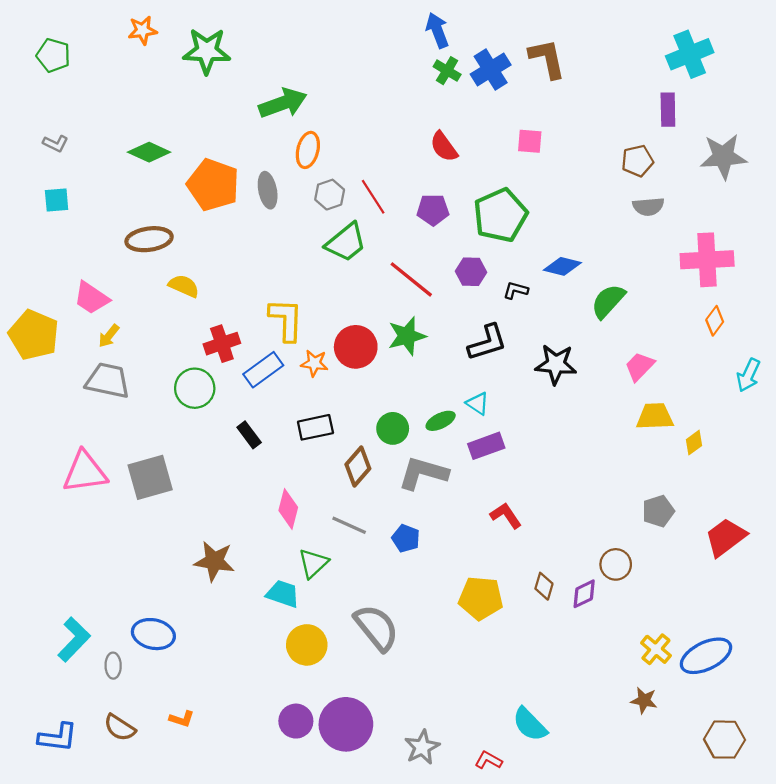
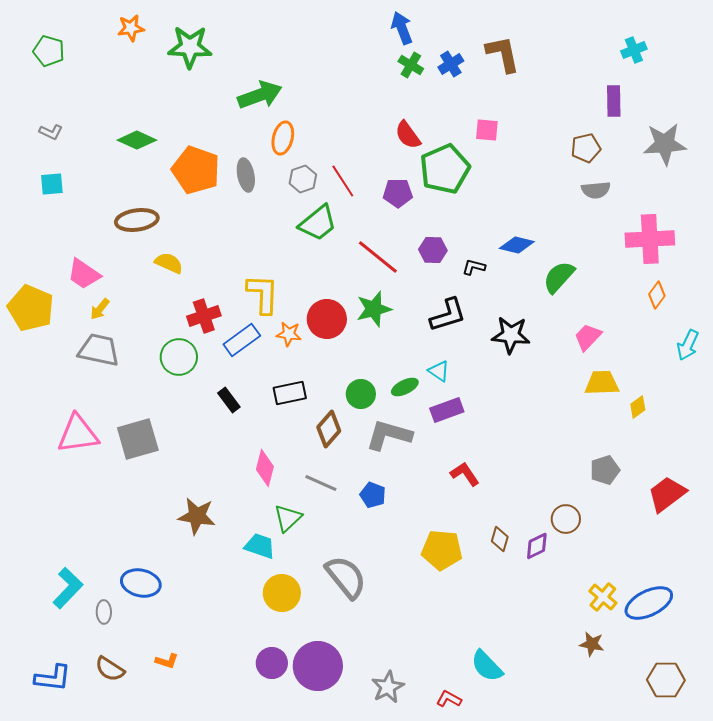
cyan cross: (690, 54) -> (634, 50), size x0.6
blue cross: (491, 69) -> (451, 64), size x0.7
green pentagon: (500, 215) -> (445, 169), moved

